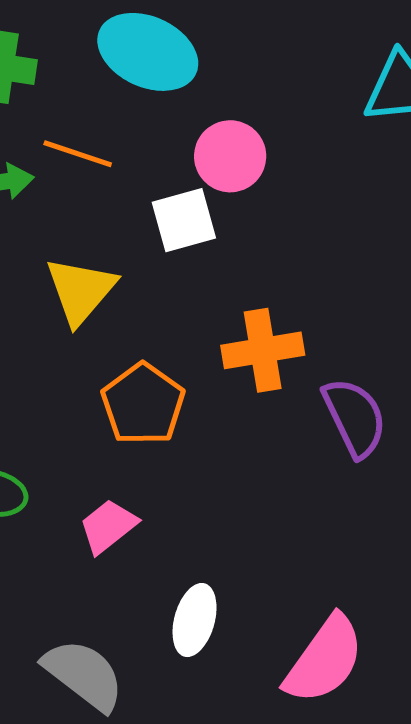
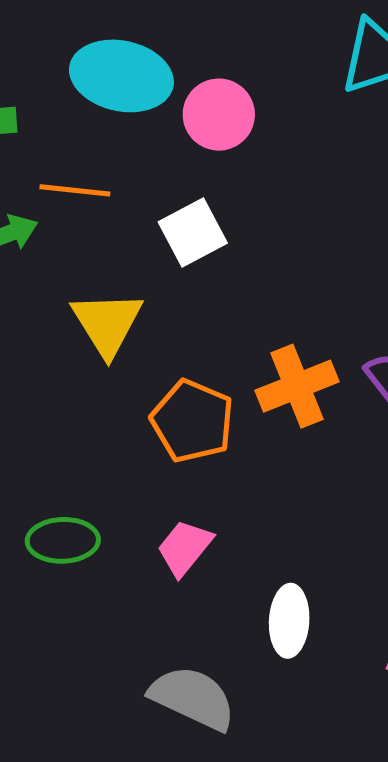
pink circle: (230, 156) -> (219, 115), moved
orange cross: (263, 350) -> (297, 386), moved

